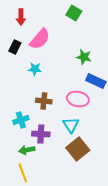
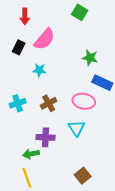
brown cross: (44, 101) -> (49, 103), turned -35
cyan cross: (21, 120) -> (18, 103), moved
brown square: (78, 149) -> (83, 176), moved, size x0.7

